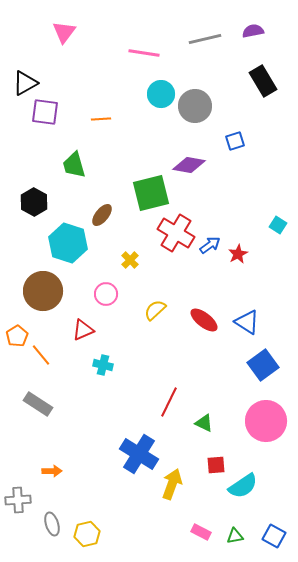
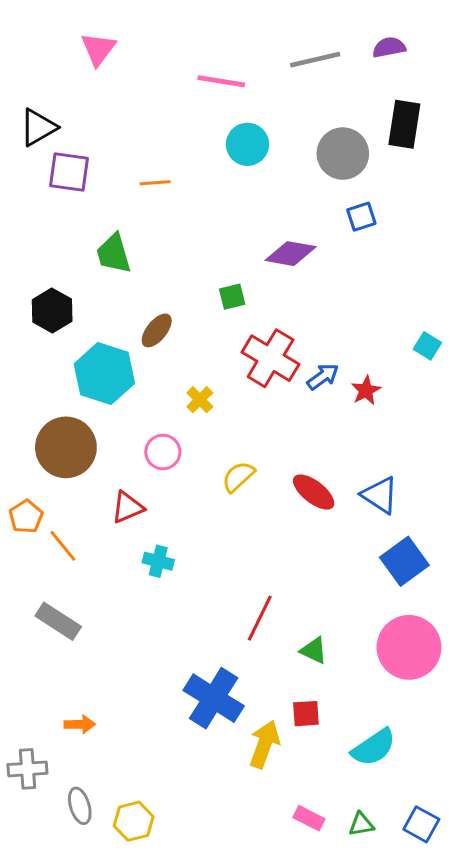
black rectangle: (263, 81) -> (404, 124), turned 40
gray circle: (195, 106) -> (343, 154), moved
green square: (151, 193) -> (232, 297), size x0.5
red square: (216, 465) -> (306, 714), moved

